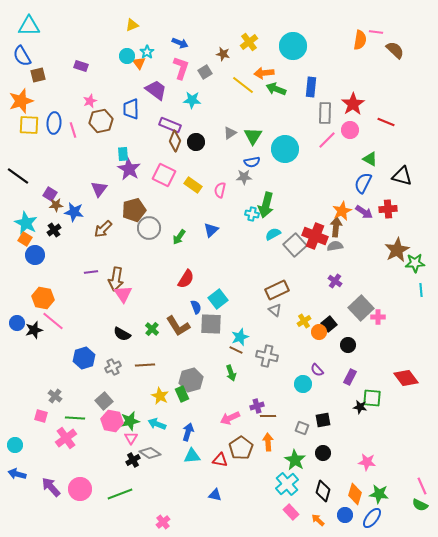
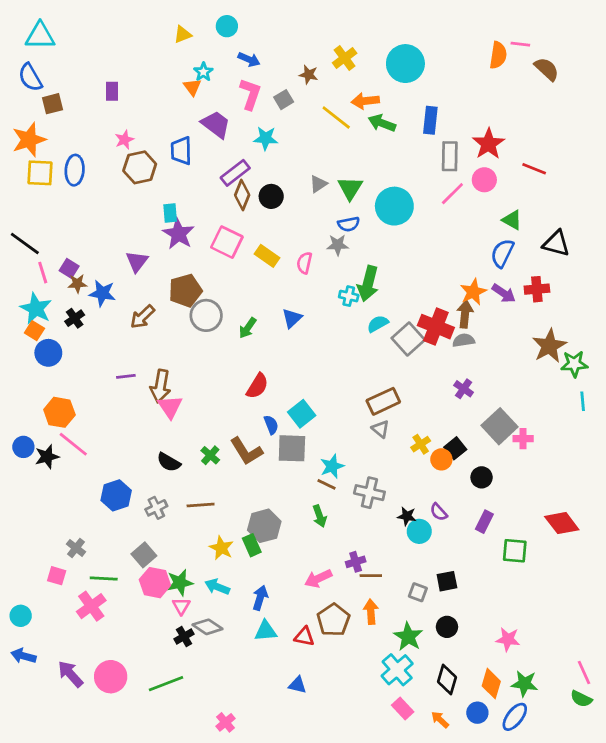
cyan circle: (127, 56) -> (227, 26), moved
purple rectangle: (81, 66) -> (112, 91), turned 72
purple rectangle: (170, 125) -> (235, 173), turned -60
pink line: (73, 130) -> (43, 273), moved
black star: (360, 407) -> (407, 516), moved

